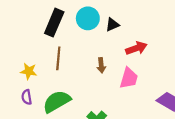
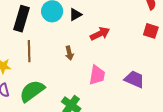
pink trapezoid: (129, 78) -> (97, 75), moved

